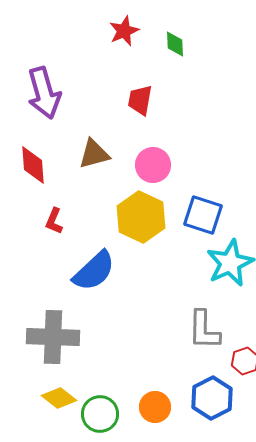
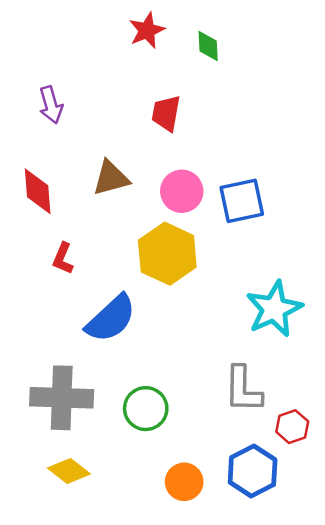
purple arrow: (44, 93) -> (51, 105), size x0.6
blue square: (203, 215) -> (242, 201), moved, turned -30
green circle: (100, 414) -> (146, 409), moved

